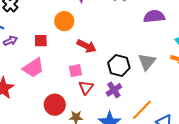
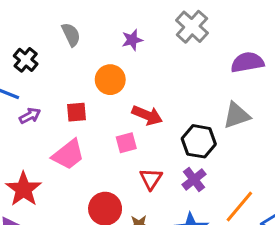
gray triangle: (147, 62) -> (237, 115), moved, turned 36
pink square: (75, 71) -> (126, 143), moved

